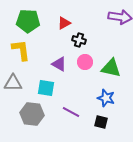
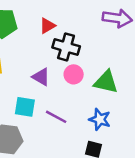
black cross: (79, 40) -> (66, 47), size x1.5
purple line: (71, 112) -> (56, 117), moved

